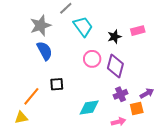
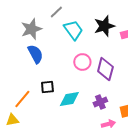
black star: (114, 37) -> (104, 26), moved, size x1.5
purple cross: (121, 94) -> (100, 102), moved
cyan diamond: (89, 107) -> (69, 99), moved

